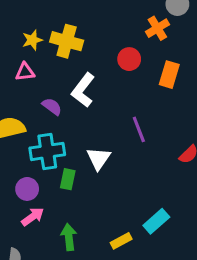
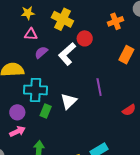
orange cross: (157, 28) -> (115, 21), moved
yellow star: (32, 40) -> (28, 13), moved
red circle: (129, 59) -> (85, 38), moved
purple semicircle: (52, 106) -> (41, 52), moved, turned -88

